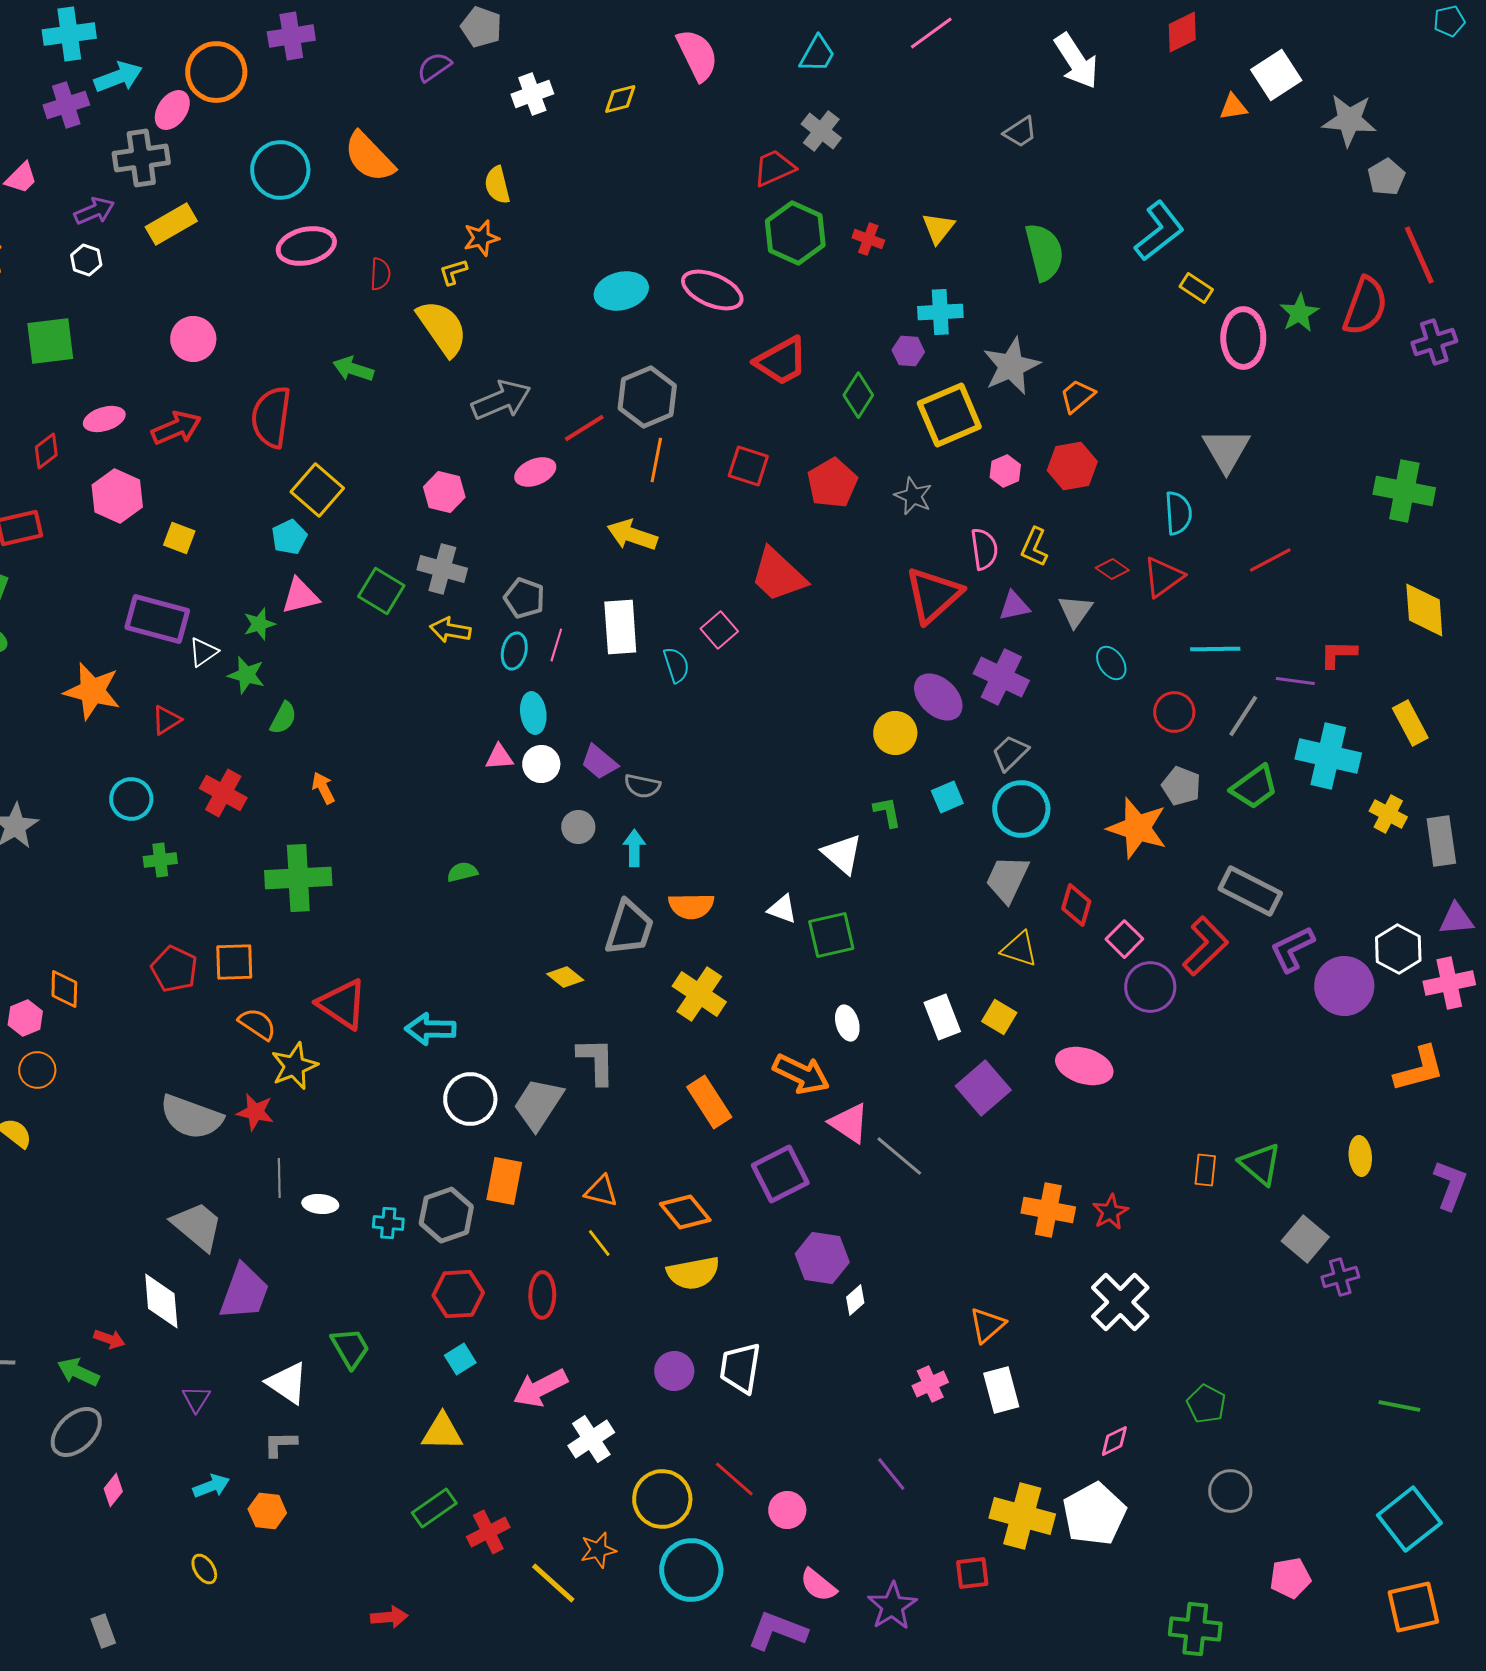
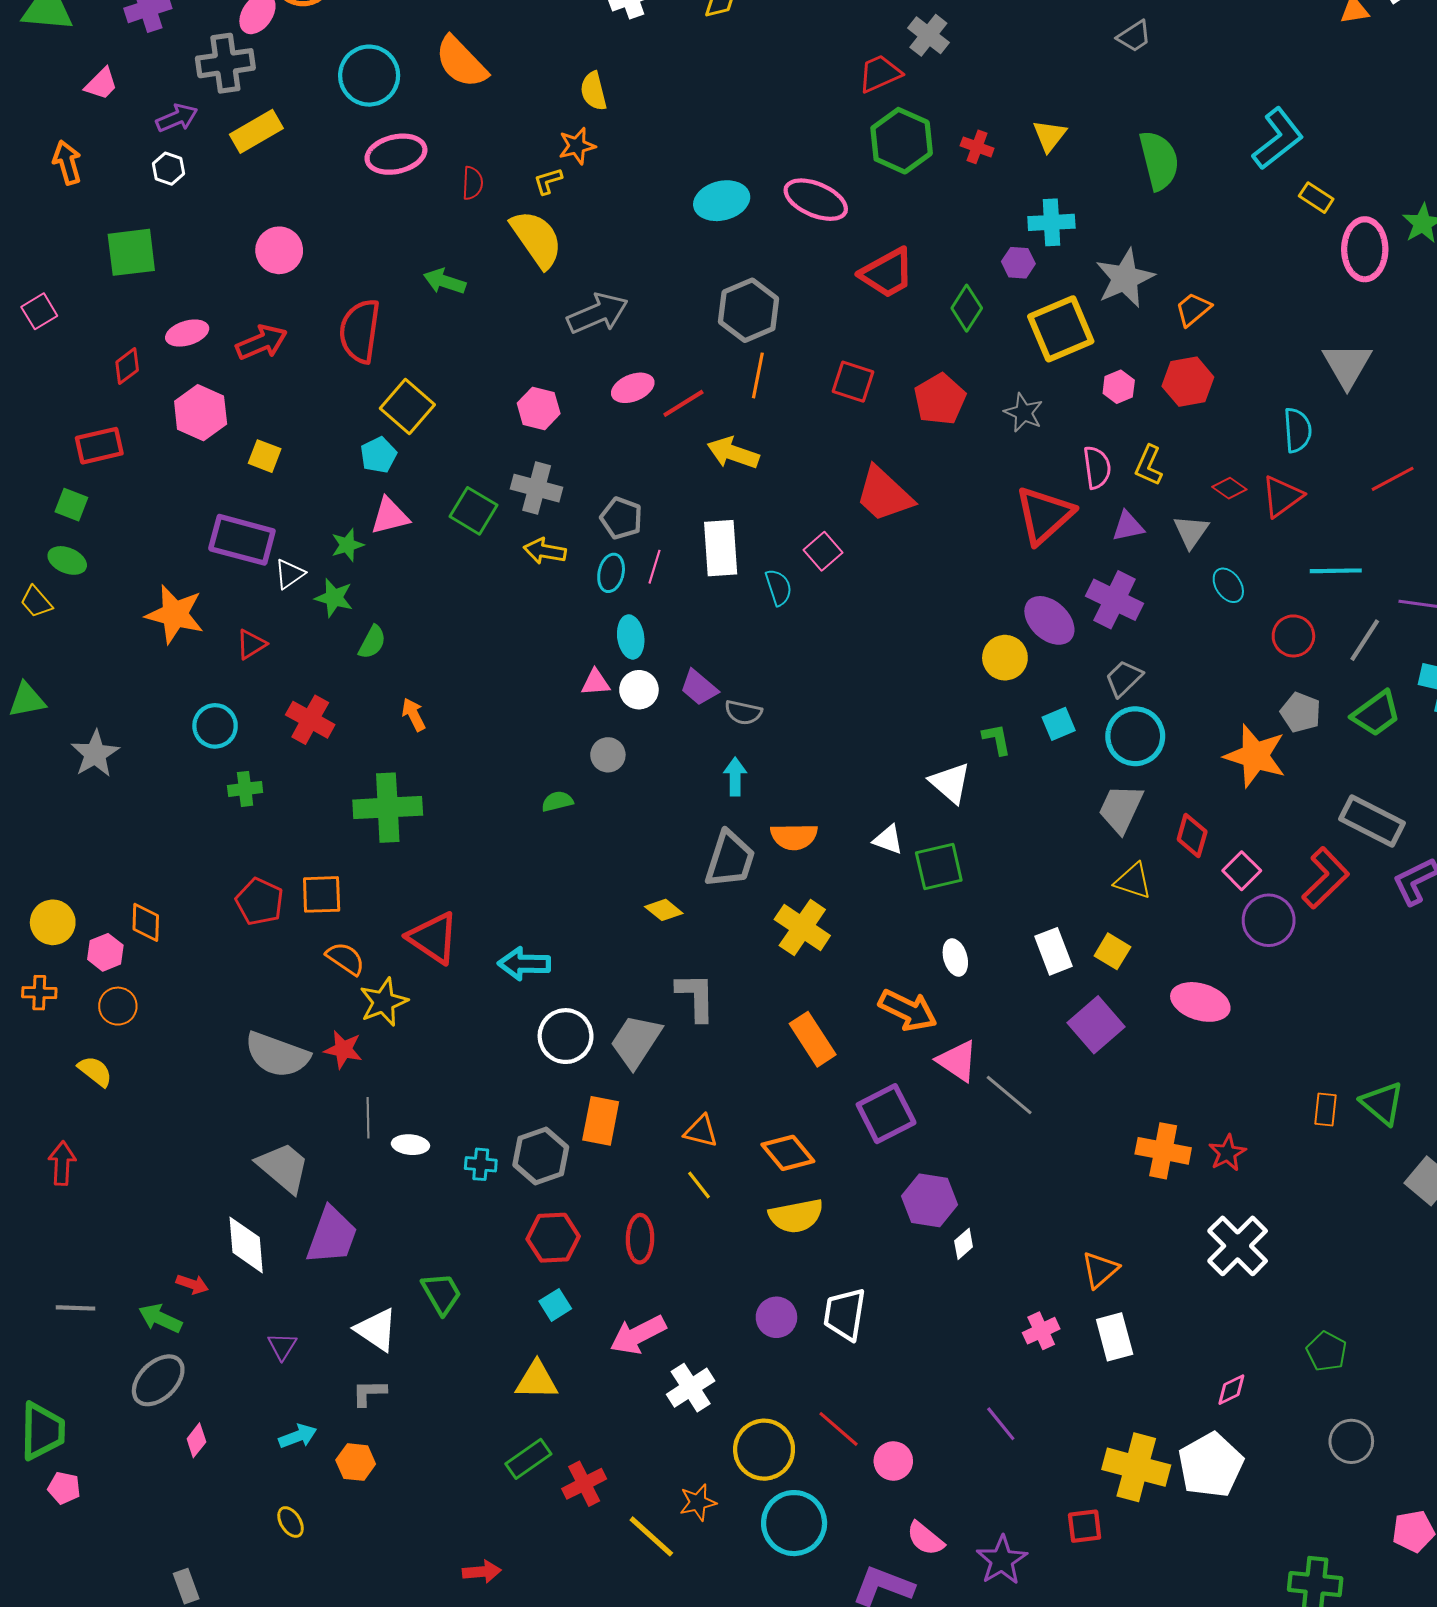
red line: (584, 428) -> (683, 403), moved
gray circle: (578, 827) -> (608, 755), moved

